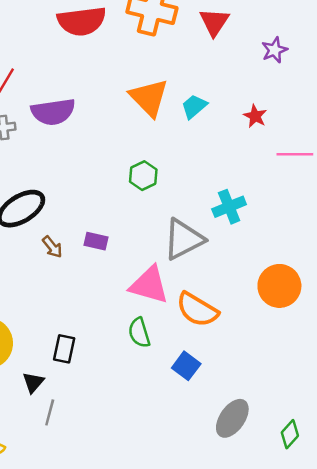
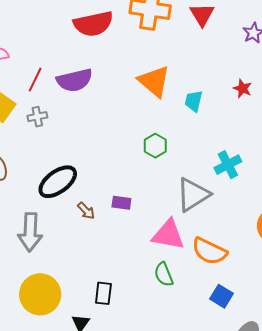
cyan trapezoid: (194, 106) -> (194, 101), moved, turned -30
purple semicircle: (53, 112) -> (75, 80), moved
blue square: (186, 366) -> (221, 296), moved

